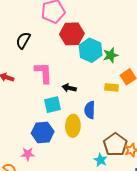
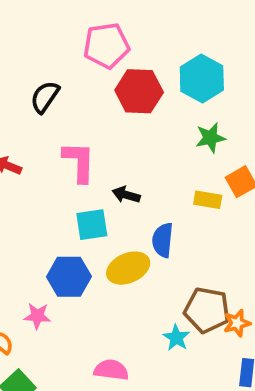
cyan hexagon: (91, 50) -> (202, 78), moved
yellow ellipse: (73, 126) -> (128, 268), turned 60
brown pentagon: (115, 145) -> (207, 310), turned -30

